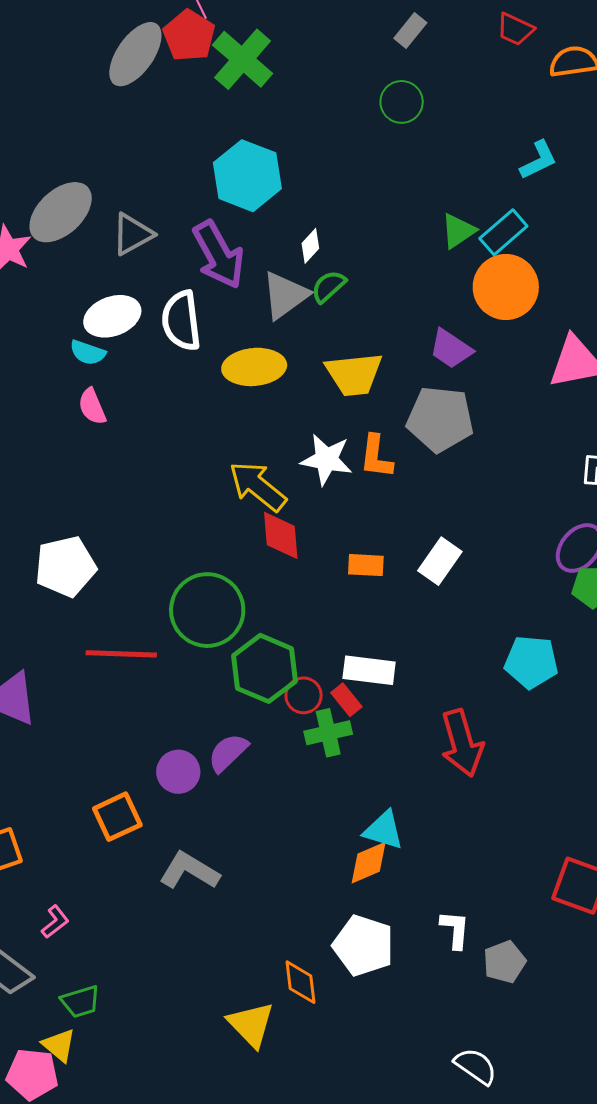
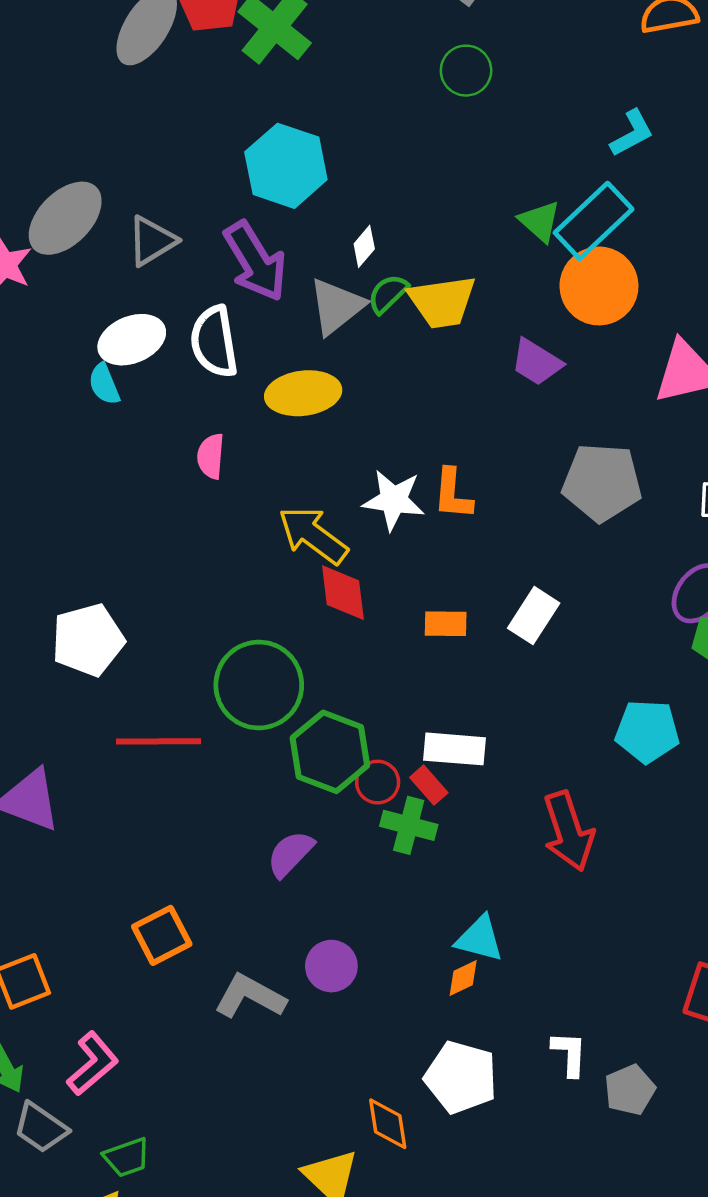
green triangle: (458, 231) -> (540, 221), turned -42
cyan rectangle: (503, 232) -> (594, 221), size x1.4
cyan semicircle: (88, 353) -> (104, 384), turned 51
yellow trapezoid: (354, 374) -> (442, 302), moved
pink semicircle: (92, 407) -> (211, 456), moved, turned 30
gray pentagon: (440, 419) -> (602, 482), moved
green cross: (328, 733) -> (409, 825), turned 30
purple circle: (178, 772) -> (331, 966), moved
orange diamond: (369, 863) -> (463, 978), size x0.7
pink L-shape: (55, 922) -> (93, 1064), size x1.6

